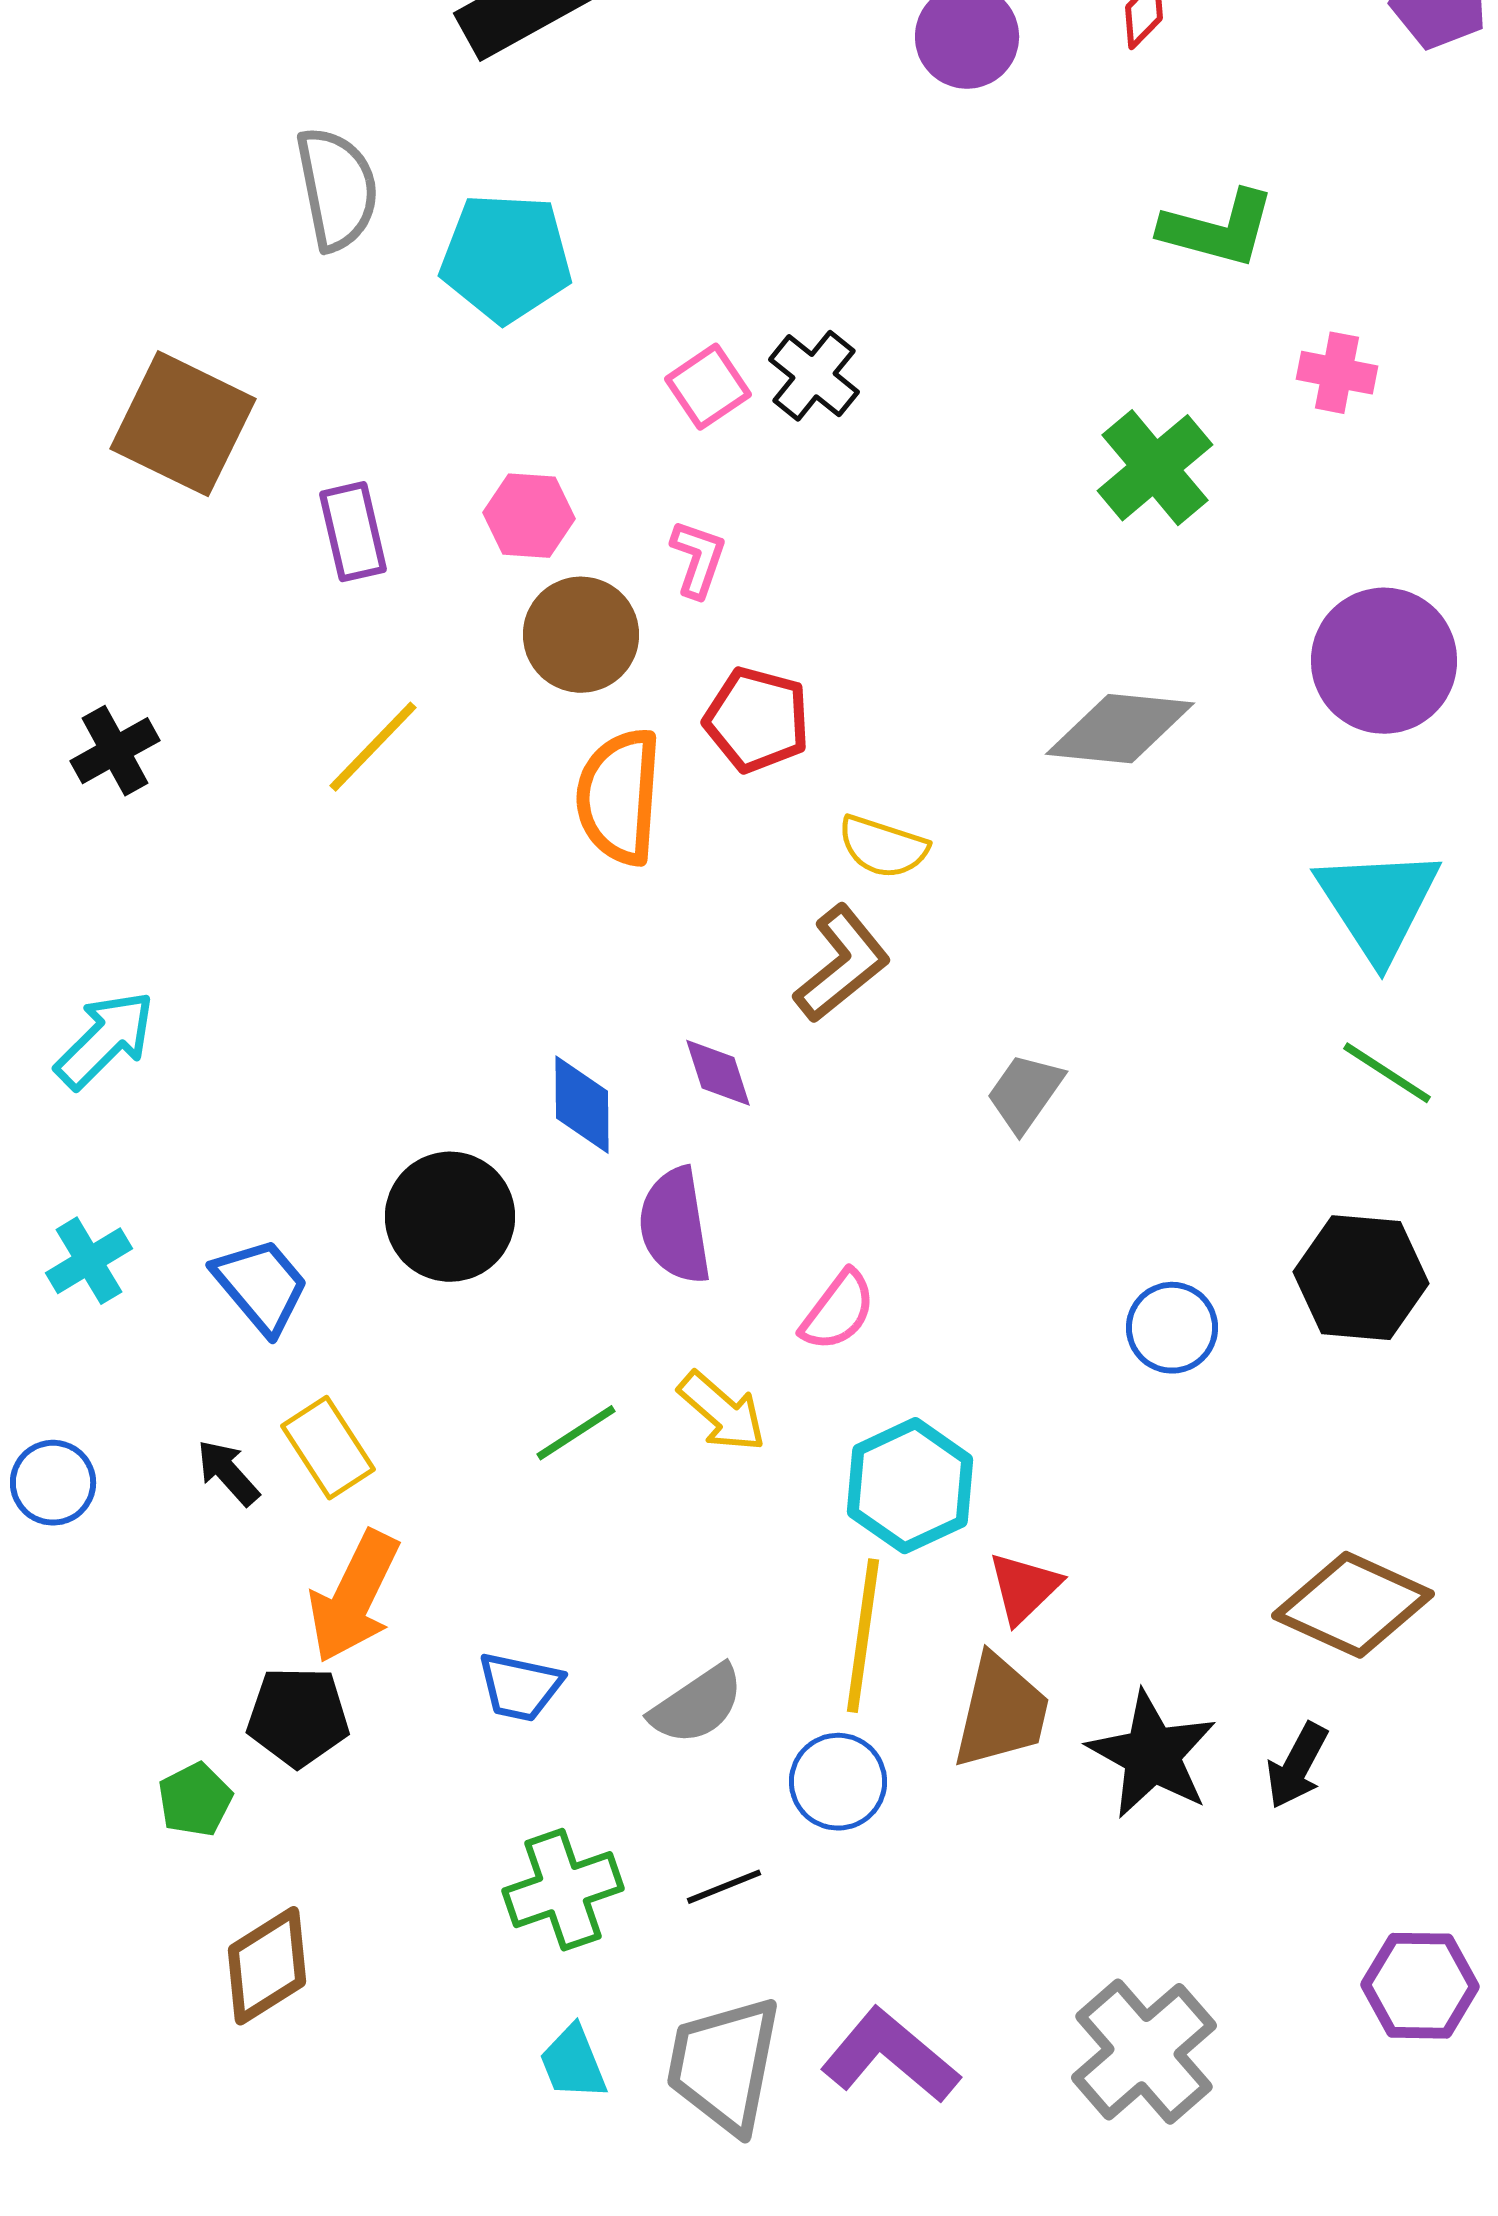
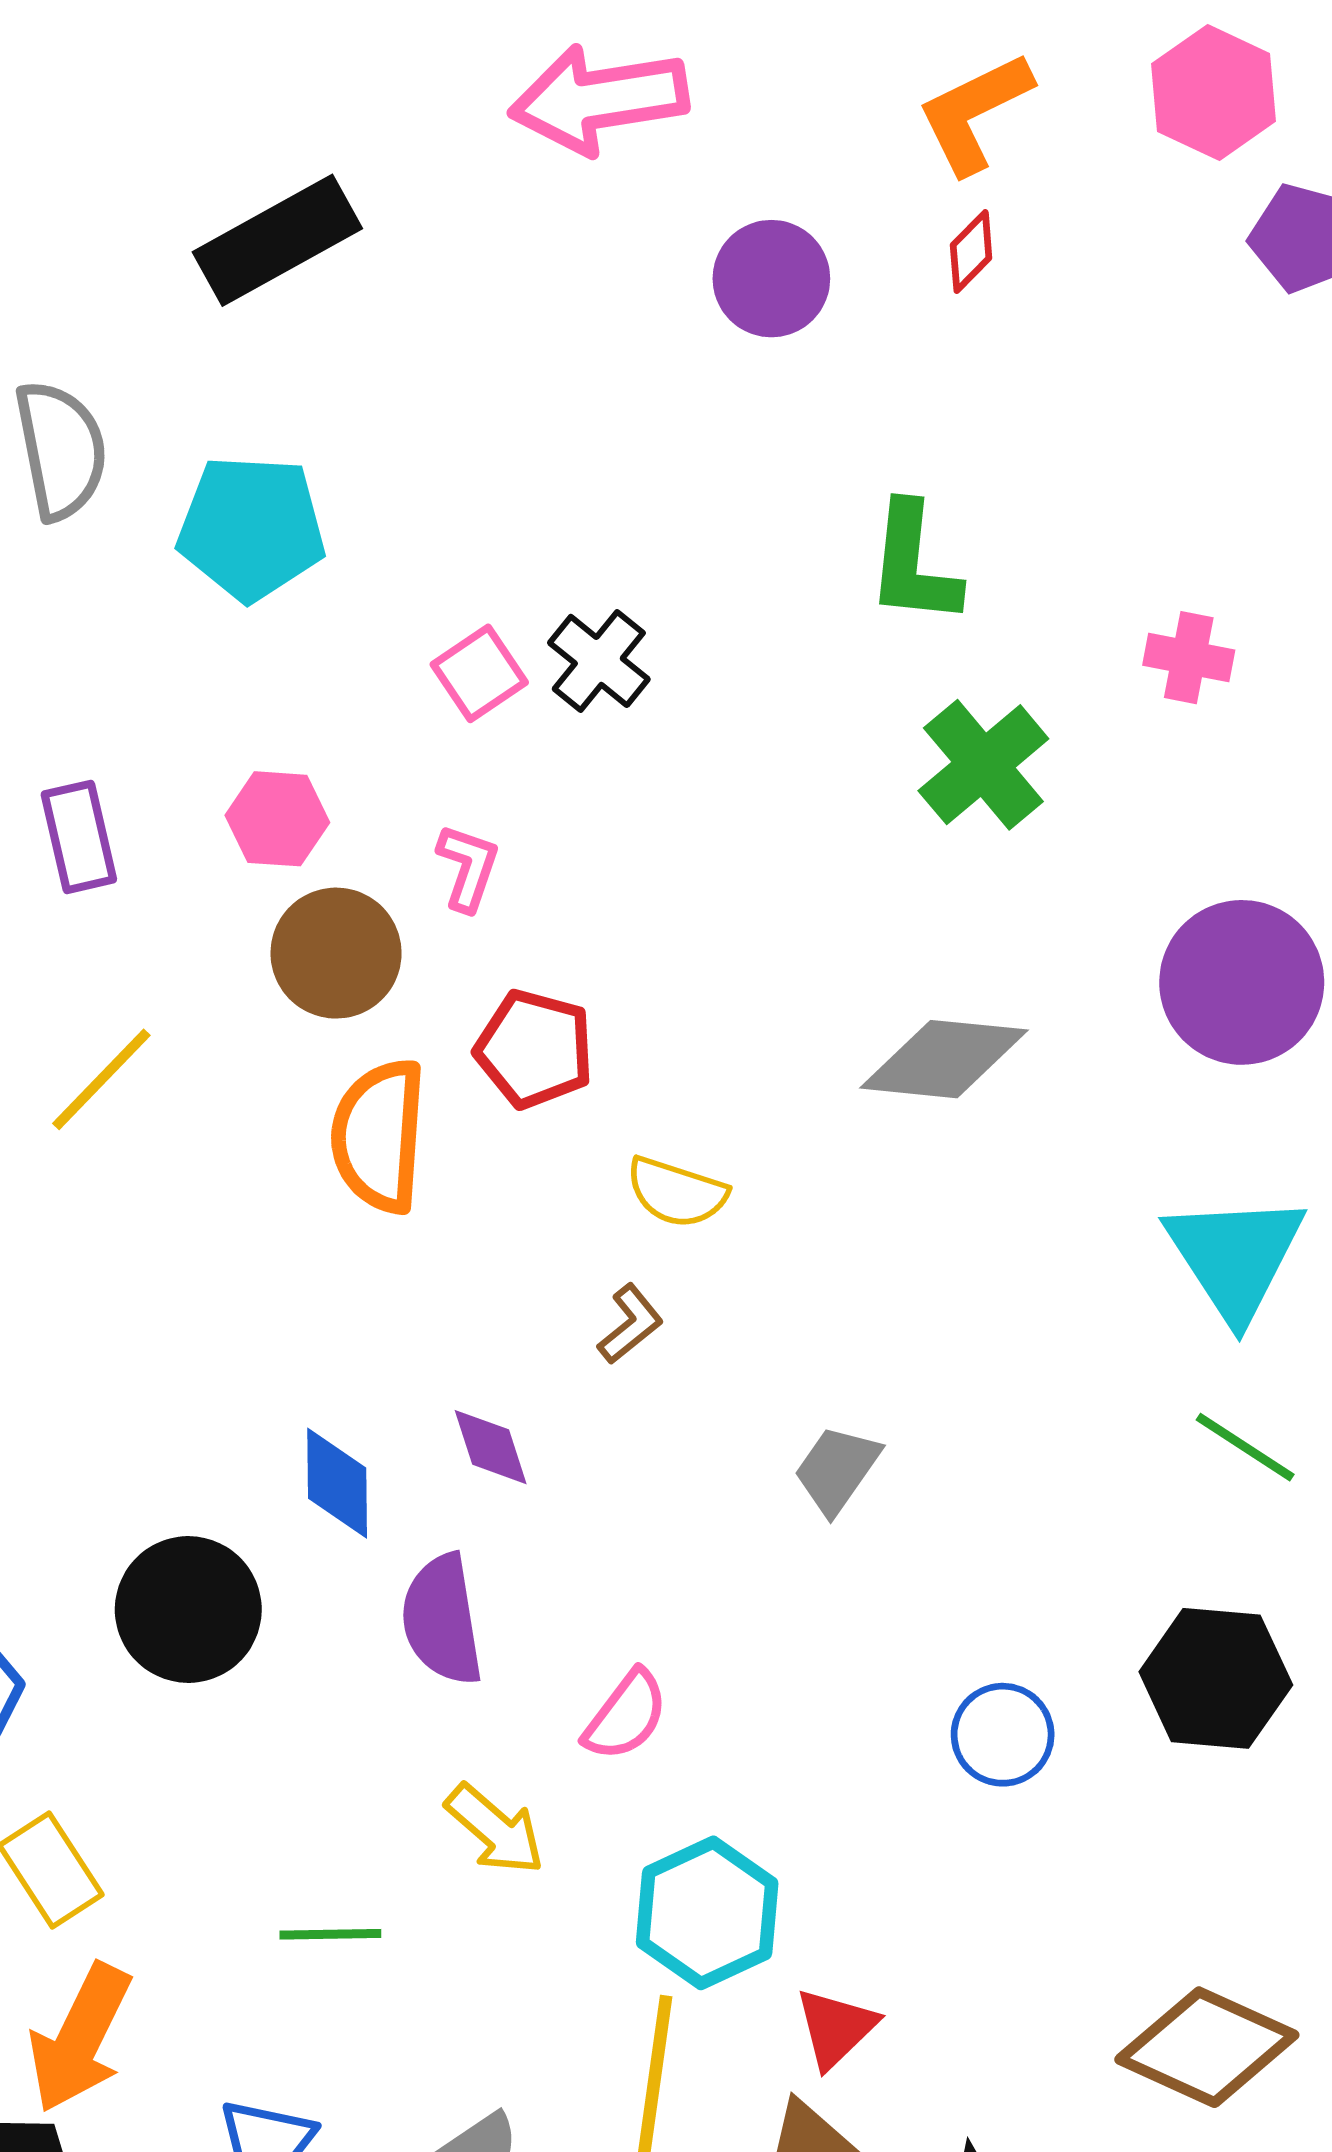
green L-shape: (1218, 229) -> (914, 564), moved, turned 81
brown L-shape: (842, 964) -> (630, 1324), size x0.6
green line: (576, 1433) -> (330, 1934), moved, turned 32

